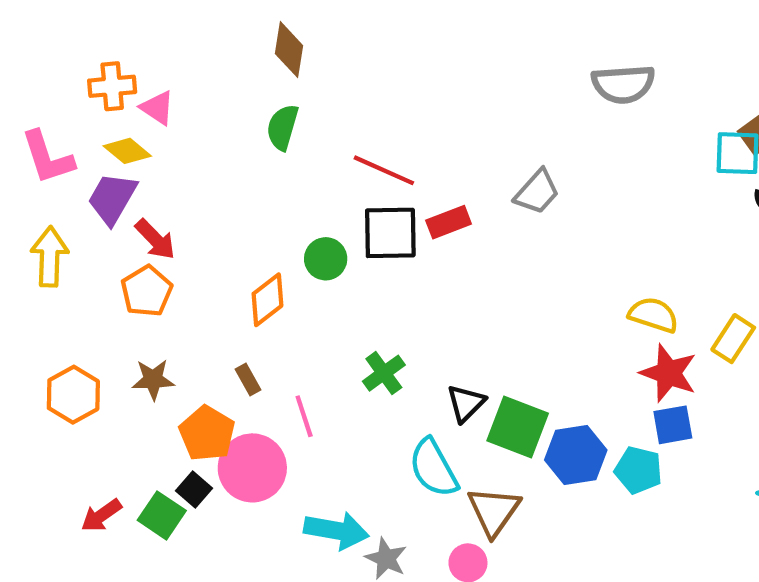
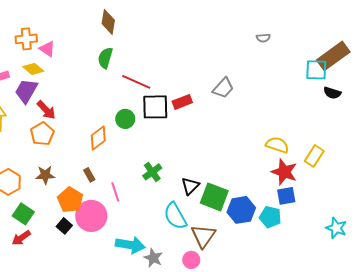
gray semicircle: (623, 84) -> (263, 38), size x0.5
red line: (384, 170) -> (136, 82), moved
green square: (162, 515) -> (23, 214), moved

